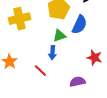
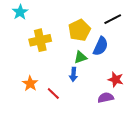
red line: (40, 71) -> (53, 94), moved
purple semicircle: (77, 82) -> (106, 98), moved

